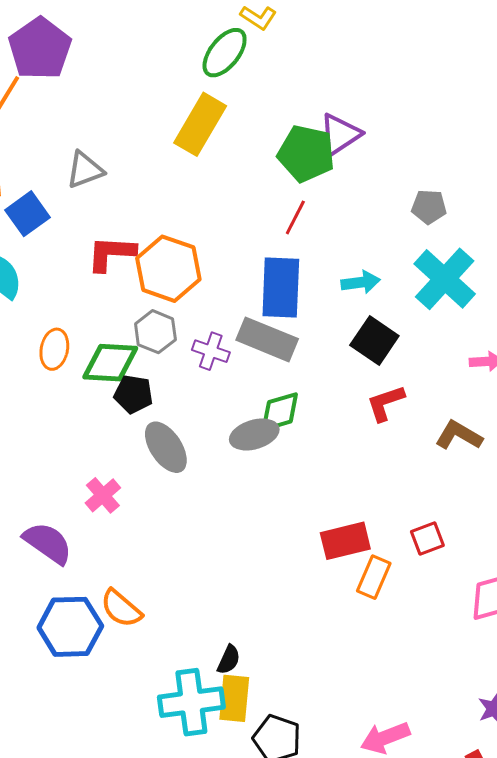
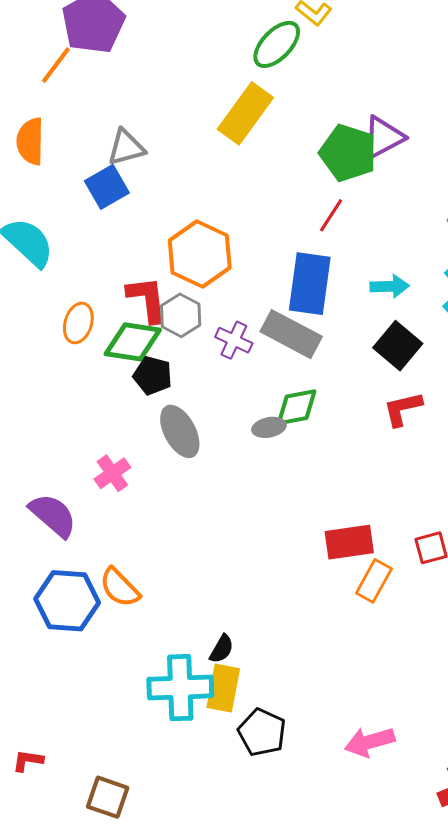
blue square: (28, 214) -> (107, 187), moved
red L-shape: (111, 253) -> (147, 299), moved, turned 74
gray ellipse: (254, 434) -> (269, 427), size x0.7

